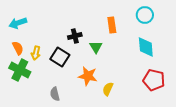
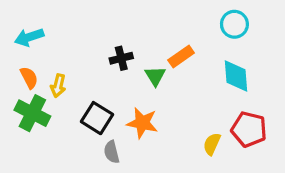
orange rectangle: (112, 25) -> (181, 57), moved, turned 63
black square: (60, 57) -> (97, 118), moved
yellow semicircle: (108, 89) -> (212, 144), moved
gray semicircle: (55, 94) -> (112, 152), moved

